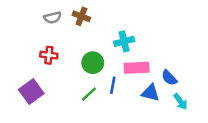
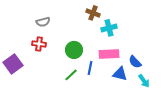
brown cross: (81, 16) -> (93, 13), moved
gray semicircle: (53, 18) -> (43, 22), moved
cyan cross: (124, 41) -> (109, 28), moved
purple square: (31, 92) -> (13, 64), moved

